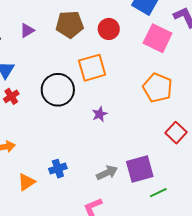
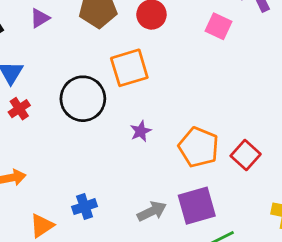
pink square: (158, 38) -> (218, 26), size x0.7
orange pentagon: (157, 88) -> (199, 147), moved

